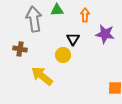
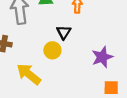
purple star: (105, 34) -> (102, 57), moved, turned -30

